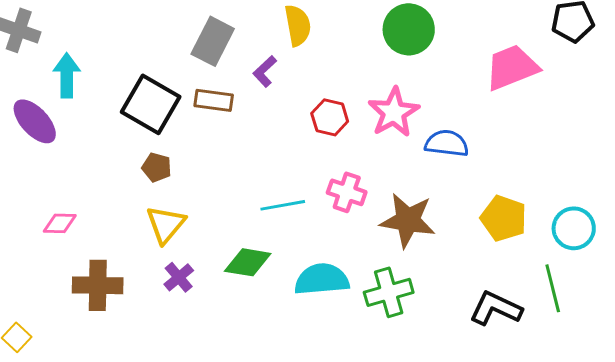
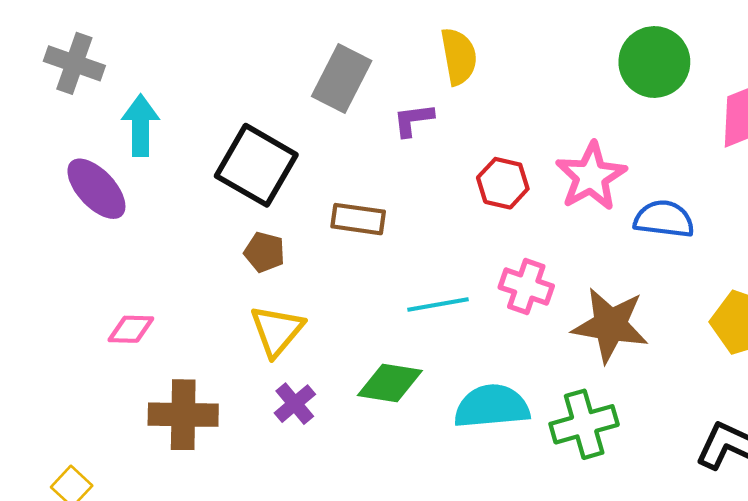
green circle: (409, 29) -> (654, 62), moved
purple L-shape: (265, 71) -> (413, 120), turned 36
brown rectangle: (214, 100) -> (358, 219), moved

